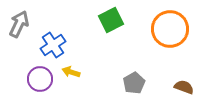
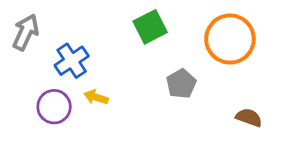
gray pentagon: (134, 83) -> (181, 84), moved

